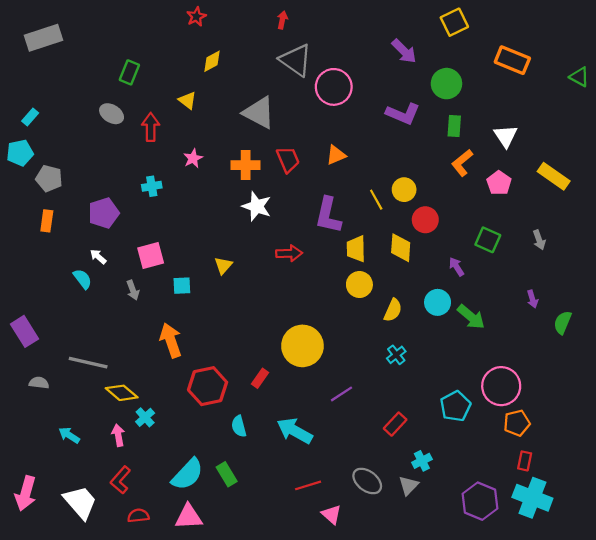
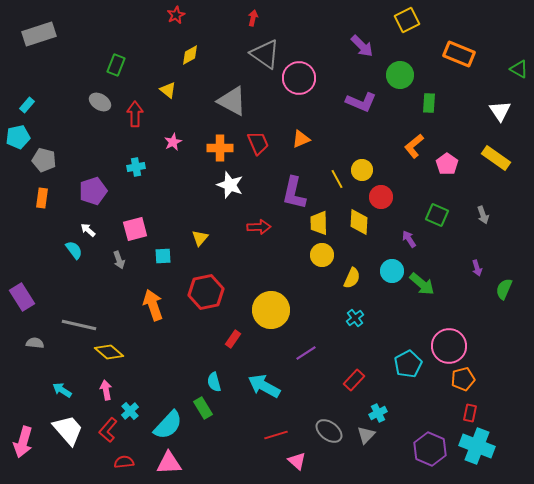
green rectangle: (454, 126) -> (429, 103), moved
white triangle: (506, 136) -> (500, 111), moved
red hexagon: (208, 386) -> (206, 292), moved
cyan cross: (145, 417) -> (130, 411), moved
green rectangle: (227, 474) -> (203, 408), moved
white trapezoid: (80, 502) -> (68, 430), moved

